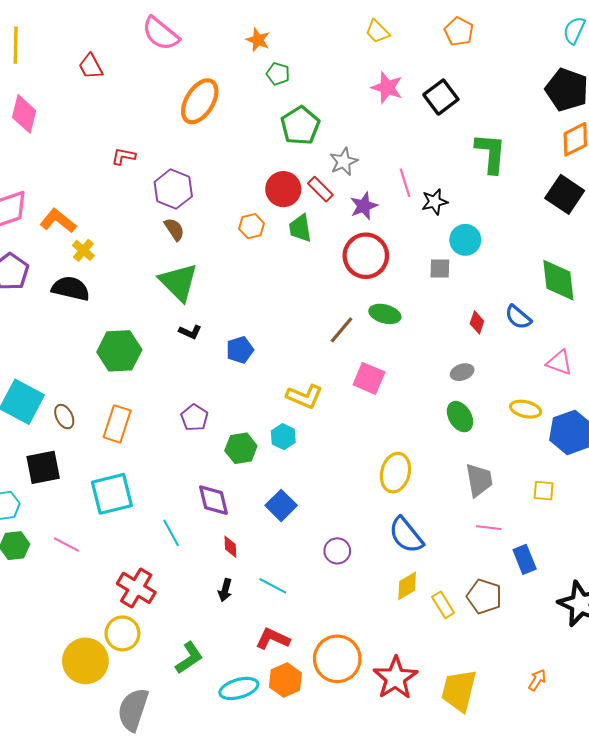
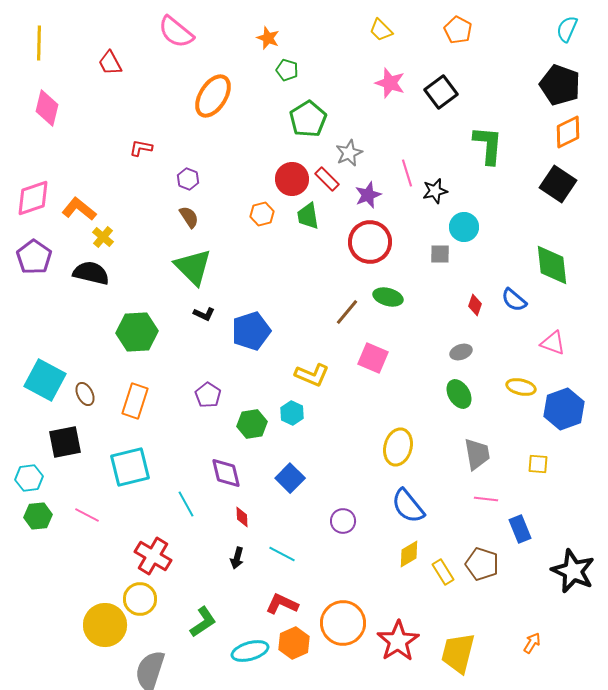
purple hexagon: (173, 189) -> (188, 179), size x0.6
blue pentagon: (240, 350) -> (251, 331), size x1.5

